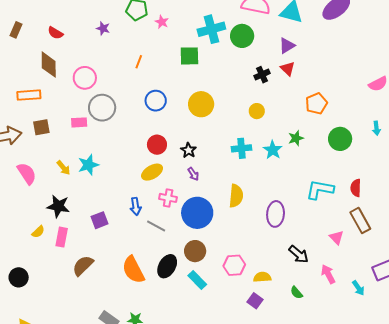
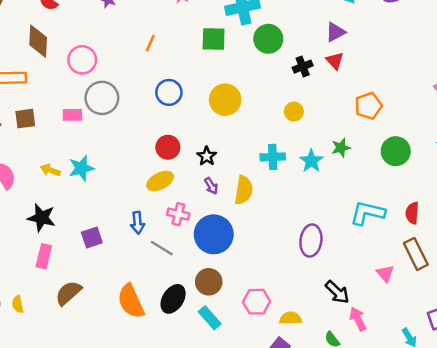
green circle: (242, 36) -> (268, 39), moved
yellow arrow: (63, 168) -> (50, 170), turned 147
yellow semicircle: (236, 196) -> (244, 190), moved
yellow semicircle: (38, 232) -> (18, 304), moved, turned 120
pink arrow: (328, 274) -> (358, 319), moved

